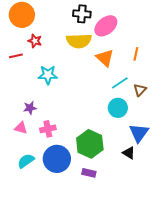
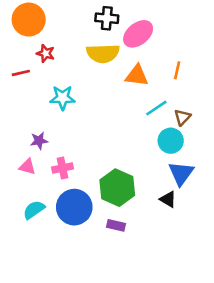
orange triangle: (105, 58) -> (137, 76), turned -36
cyan circle: (118, 108) -> (171, 141), moved

